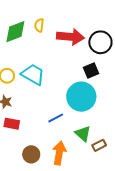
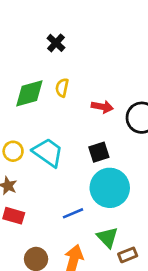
red arrow: (70, 37) -> (102, 107), size x0.6
black square: (91, 70) -> (99, 152), moved

